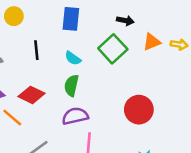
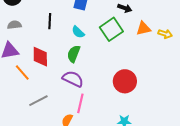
red diamond: (31, 95) -> (40, 57), turned 55
purple semicircle: (75, 116) -> (73, 79), turned 30

